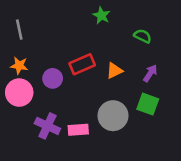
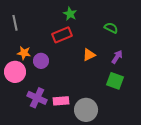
green star: (101, 15) -> (70, 14), moved
red rectangle: (82, 64) -> (62, 35), moved
orange star: (19, 66) -> (24, 53), moved
gray circle: (113, 116) -> (86, 110), moved

